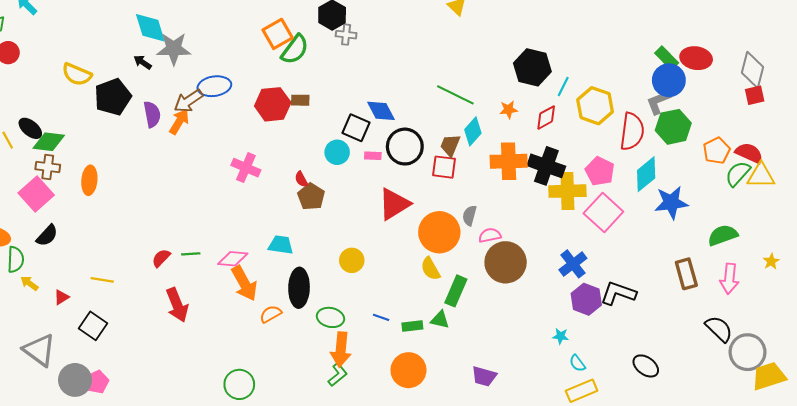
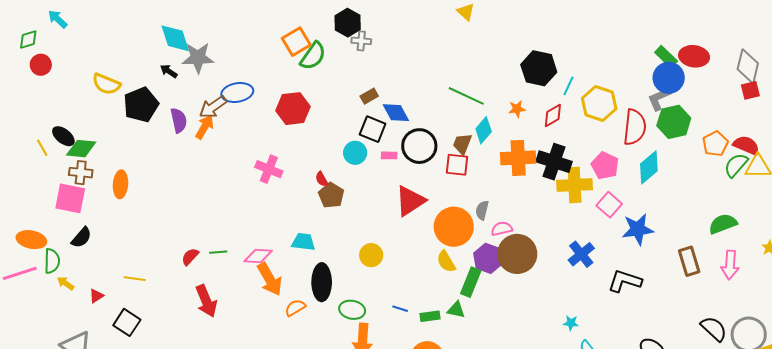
brown rectangle: (300, 100) -> (369, 96), moved, turned -30
pink square: (36, 194) -> (70, 198), turned -36
blue star: (671, 203) -> (638, 229), moved
pink square: (603, 212) -> (609, 205), size x0.7
purple hexagon: (586, 299) -> (488, 258), moved
black semicircle: (719, 329) -> (714, 329), moved

